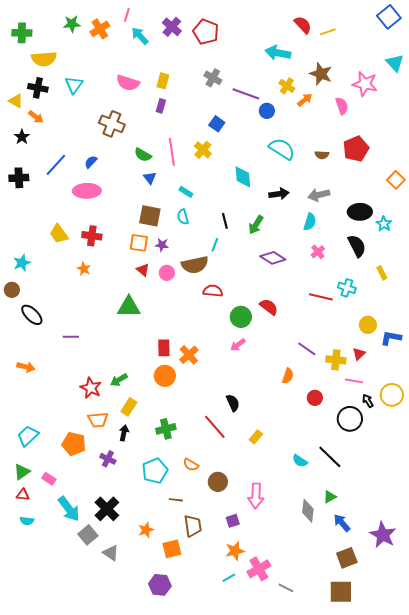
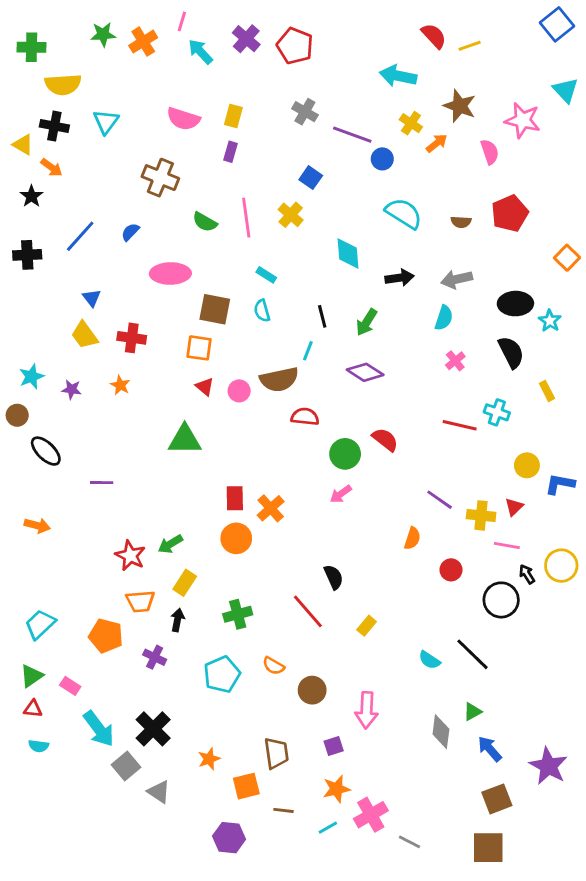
blue triangle: (150, 178) -> (92, 298), moved
pink ellipse: (87, 191) -> (170, 273), moved
purple star: (162, 245) -> (72, 389), moved
purple diamond: (273, 258) -> (365, 372), moved
brown line: (176, 500) -> (283, 810), moved

